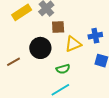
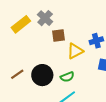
black circle: (40, 48) -> (42, 75), moved

